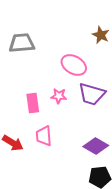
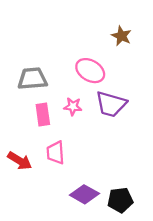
gray trapezoid: (22, 43) -> (32, 79), moved
purple diamond: (96, 146) -> (84, 194), moved

